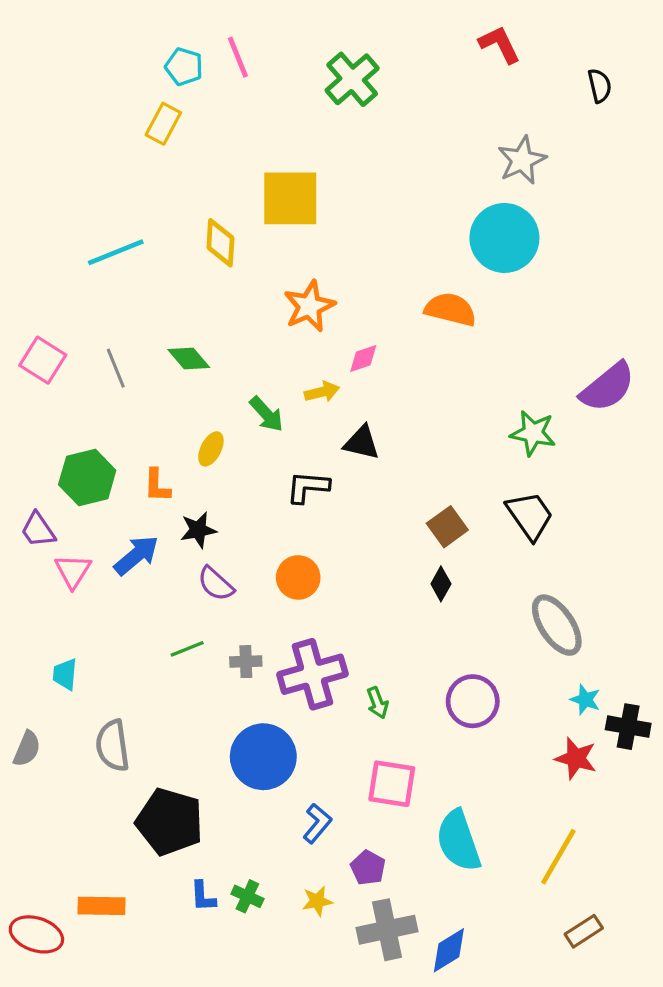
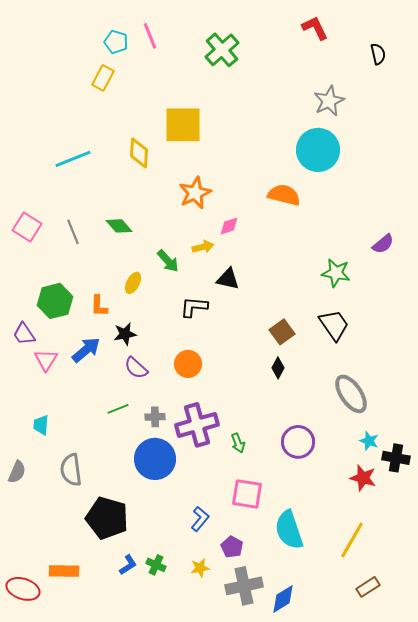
purple semicircle: (608, 387) -> (383, 244), size x0.6
blue circle: (263, 757) -> (155, 459), moved
blue L-shape: (203, 896) -> (128, 565), turned -120

